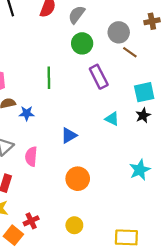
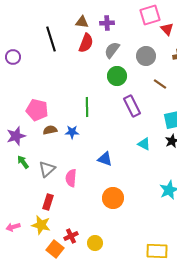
gray circle: (119, 32) -> (146, 56), moved
blue star: (27, 113) -> (72, 132), moved
blue triangle: (69, 135) -> (105, 159), turned 49
yellow circle: (74, 225) -> (95, 243), moved

